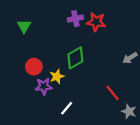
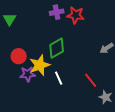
yellow star: (57, 76) -> (40, 65), size x1.5
white line: (67, 108) -> (59, 78), moved, turned -64

